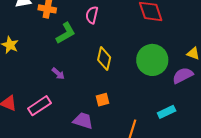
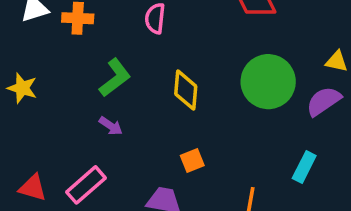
green L-shape: (66, 33) -> (115, 78), moved
cyan rectangle: (167, 112) -> (304, 167), turned -30

